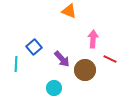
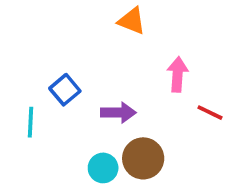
purple arrow: (62, 59) -> (118, 113), turned -48
brown circle: (85, 70) -> (143, 158), moved

